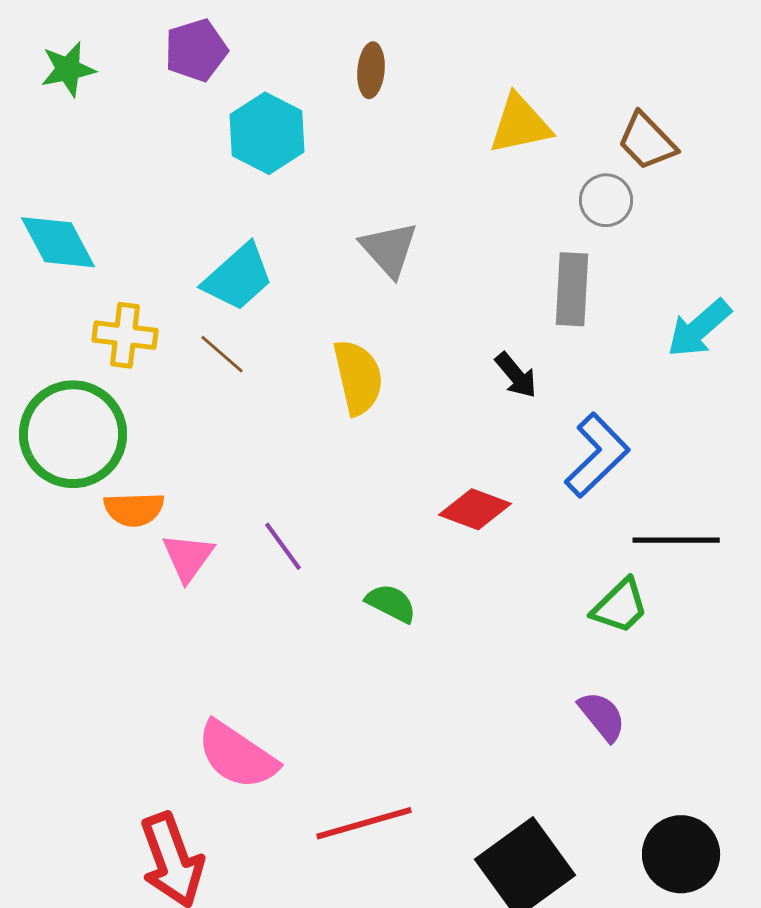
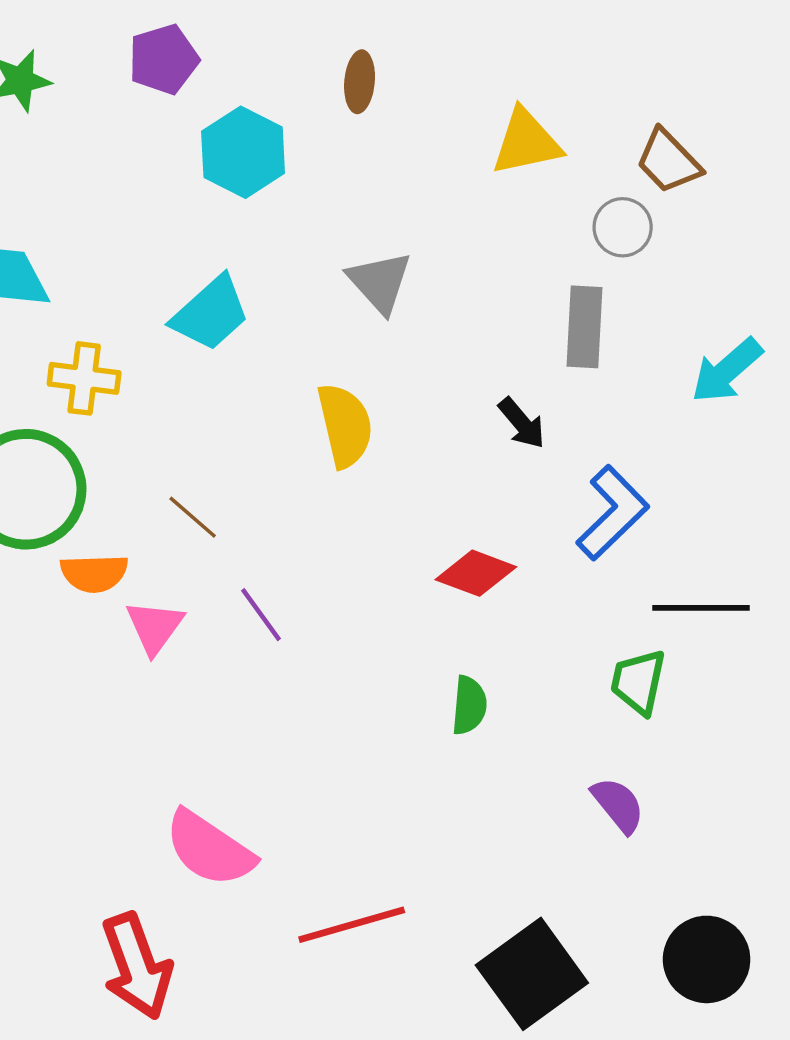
brown line: (222, 354) -> (193, 517), moved
green semicircle: (391, 603) -> (469, 705), moved, turned 68
green trapezoid: (620, 606) -> (638, 682), turned 146

